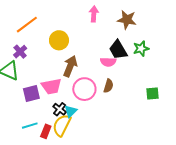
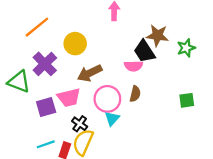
brown star: (127, 20) -> (157, 35), moved
green star: (141, 49) -> (186, 48), moved
purple cross: (20, 52) -> (45, 64), moved, size x1.5
brown arrow: (70, 66) -> (90, 73), turned -135
cyan triangle: (71, 111) -> (112, 118), moved

